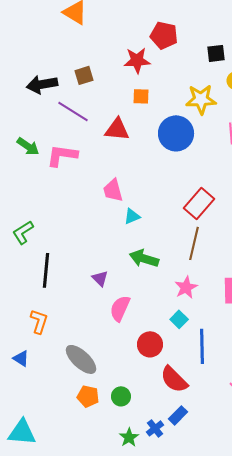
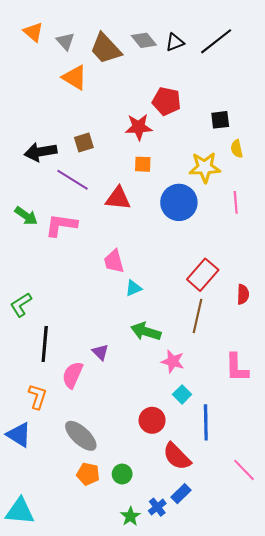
pink star: (186, 287) -> (173, 361), moved, turned -30
pink semicircle: (120, 308) -> (73, 375), moved
blue triangle: (21, 358) -> (19, 435), size x1.5

